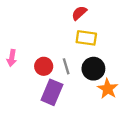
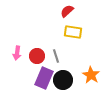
pink arrow: (12, 58) -> (17, 53), moved
black circle: (93, 69) -> (63, 80), moved

